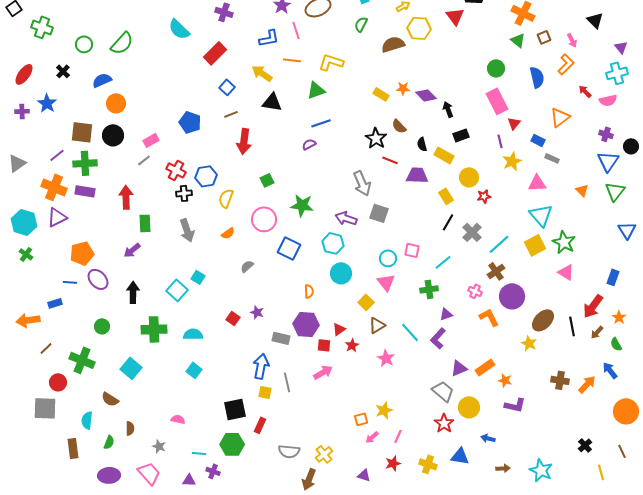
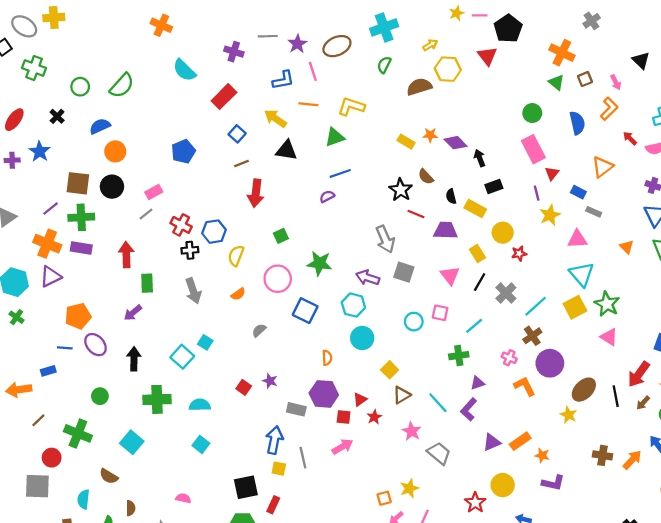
blue pentagon: (190, 122) -> (183, 151), moved, turned 30
pink triangle: (386, 282) -> (450, 275), moved
gray trapezoid: (443, 391) -> (439, 453), moved

